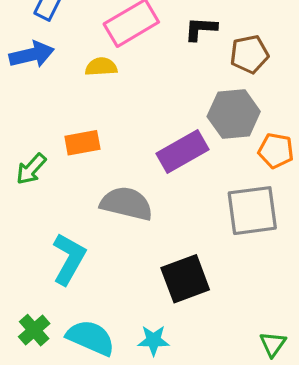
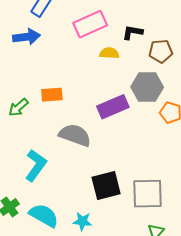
yellow semicircle: (101, 67) -> (109, 53), moved
gray square: (252, 211) -> (147, 194), moved

